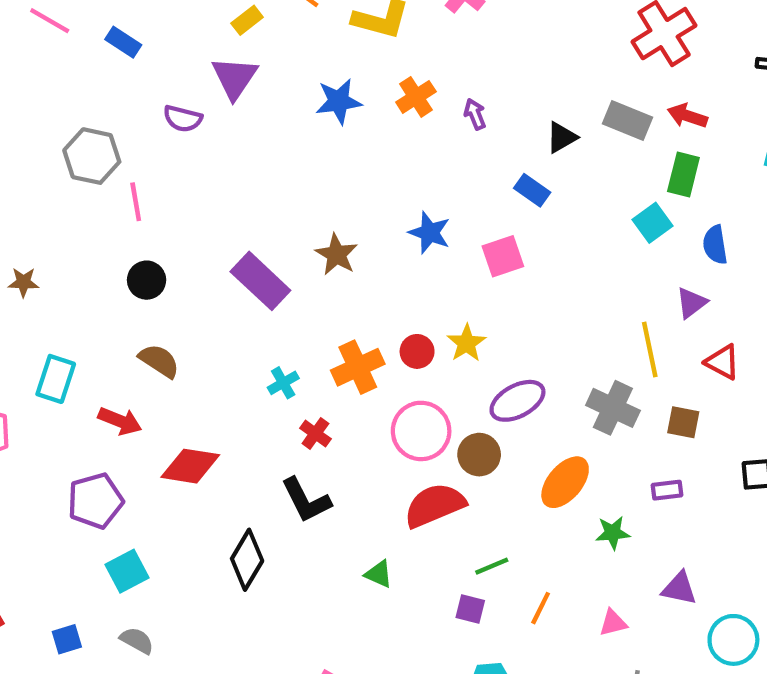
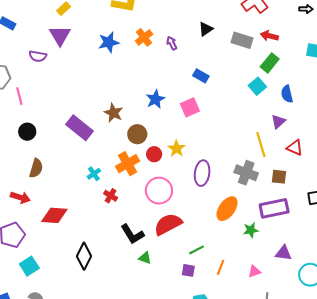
black triangle: (562, 137) -> (206, 29), moved
green rectangle: (683, 174) -> (270, 63), turned 30
blue star: (430, 233) -> (155, 99), turned 30
brown semicircle: (159, 361) -> (36, 168), turned 78
purple ellipse: (517, 401) -> (202, 173), turned -50
brown circle: (479, 455) -> (137, 134), moved
purple rectangle: (667, 490) -> (274, 208), size x2.0
black L-shape: (306, 500) -> (132, 234), moved

